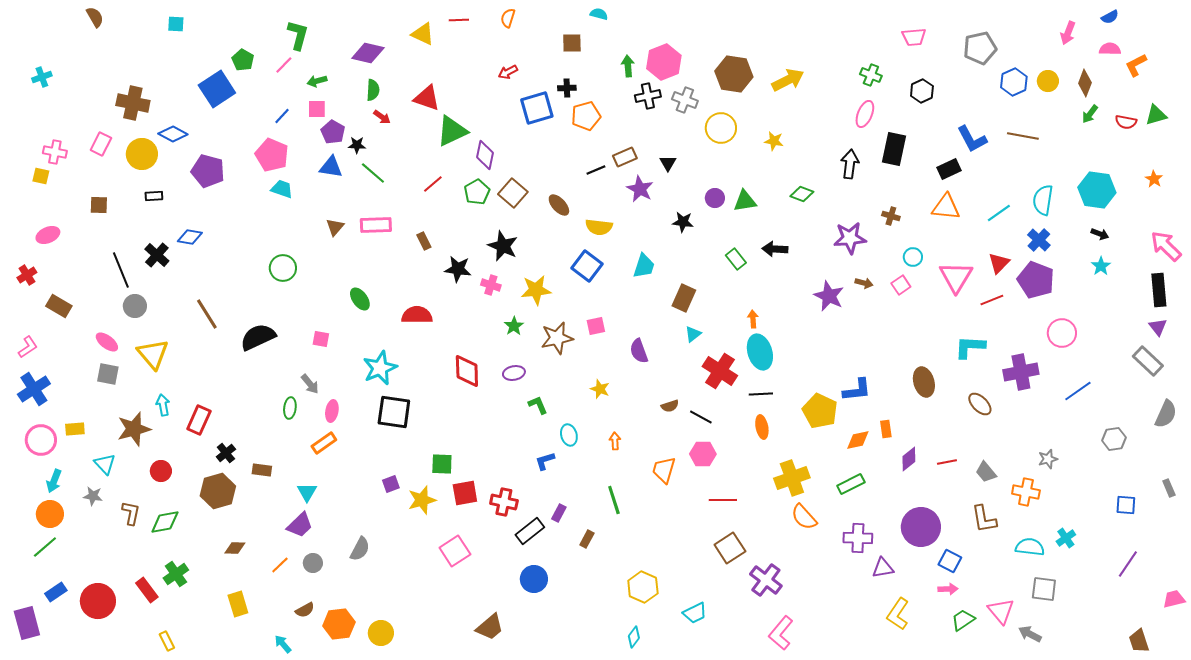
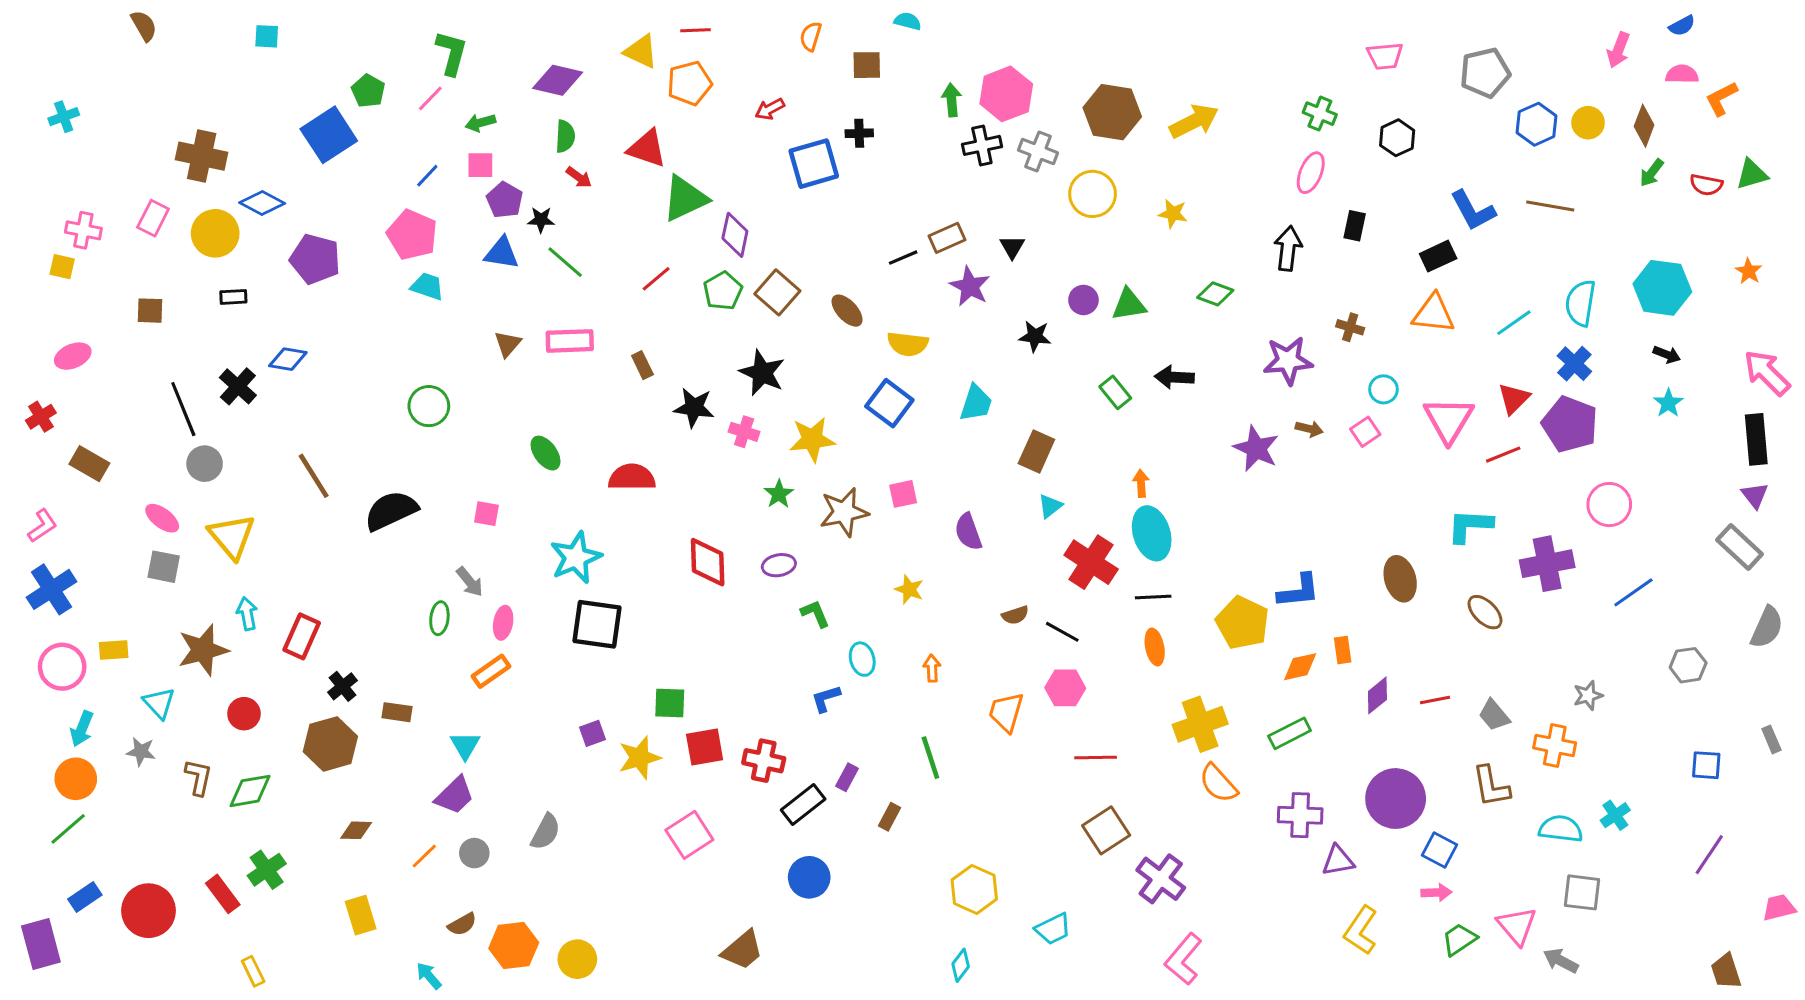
orange semicircle: (508, 18) -> (811, 36), moved
orange pentagon: (586, 116) -> (689, 83), moved
black rectangle: (894, 149) -> (1355, 226), size x0.6

